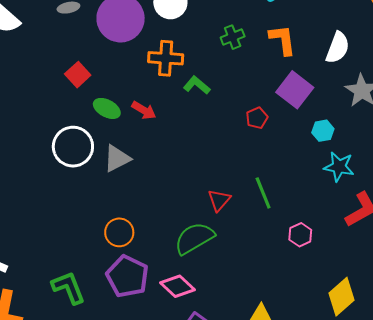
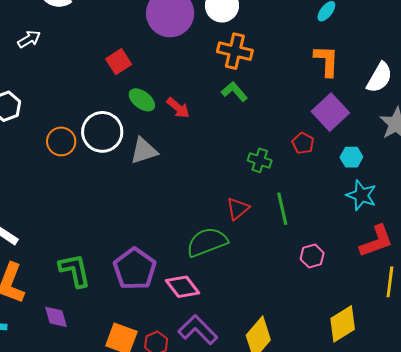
green cross: (233, 37) -> (260, 160), moved, turned 30
orange cross: (166, 58) -> (235, 51), moved
red pentagon: (257, 118) -> (303, 143), moved, turned -30
orange circle: (119, 232) -> (61, 141), moved

